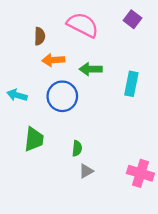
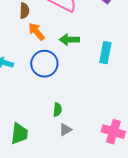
orange arrow: (53, 60) -> (36, 32), turned 54
green trapezoid: (34, 139) -> (19, 134), moved

